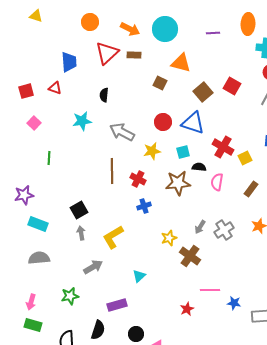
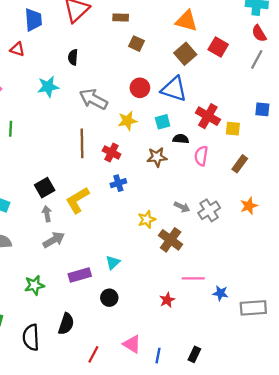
brown rectangle: (134, 55) -> (121, 17), moved
orange triangle: (181, 63) -> (186, 21), moved
yellow square: (245, 158) -> (233, 129), turned 32
brown star: (178, 183) -> (157, 157), size x0.7
gray arrow: (200, 227) -> (182, 207), turned -96
yellow L-shape: (113, 237) -> (78, 200), moved
gray arrow: (93, 267) -> (54, 240), moved
purple rectangle: (117, 305) -> (80, 275), moved
black circle: (136, 334) -> (109, 298), moved

